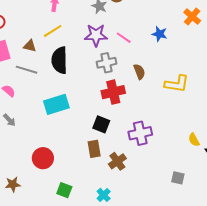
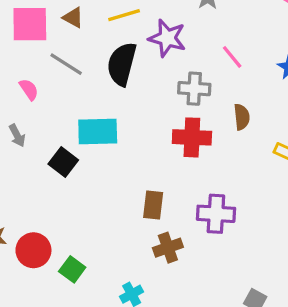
purple star: (96, 35) -> (167, 38), moved
brown triangle: (30, 46) -> (73, 18), moved
black square: (101, 124) -> (63, 162), moved
brown rectangle: (94, 149) -> (153, 205), moved
red circle: (43, 158) -> (33, 250), moved

